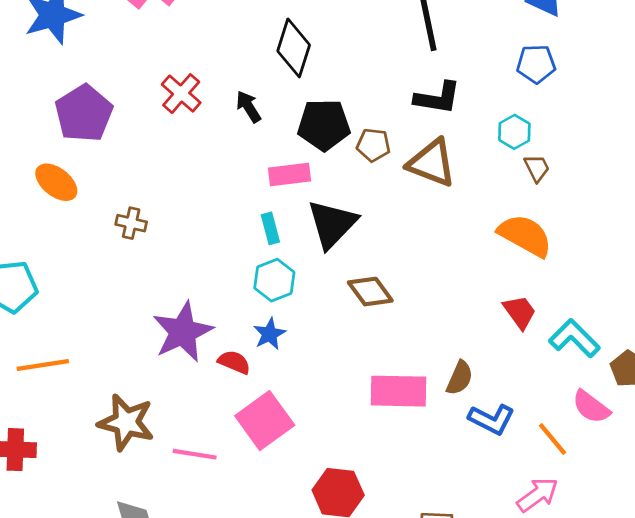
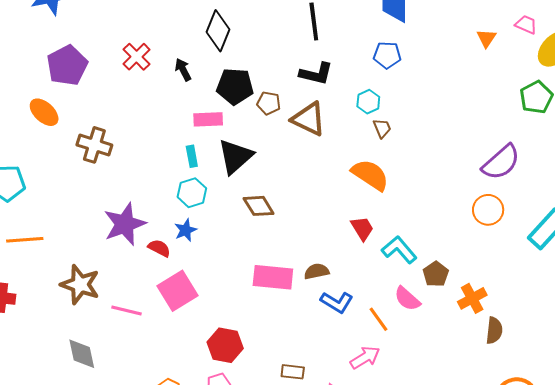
brown cross: (131, 223) -> (94, 145), size x1.6
brown semicircle: (460, 378) -> (317, 271), turned -130

